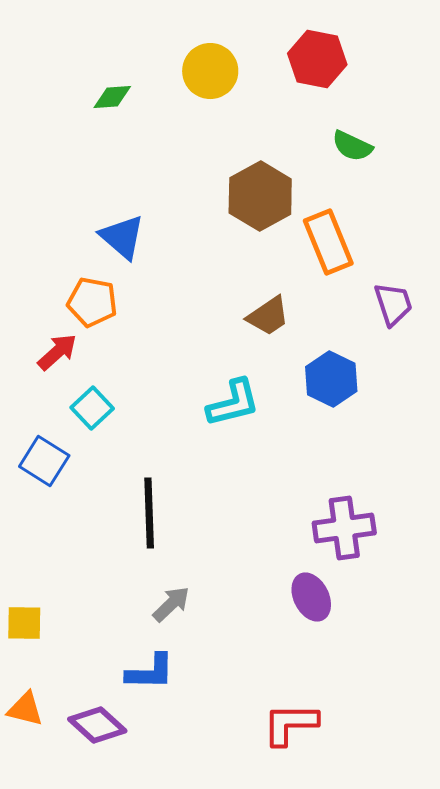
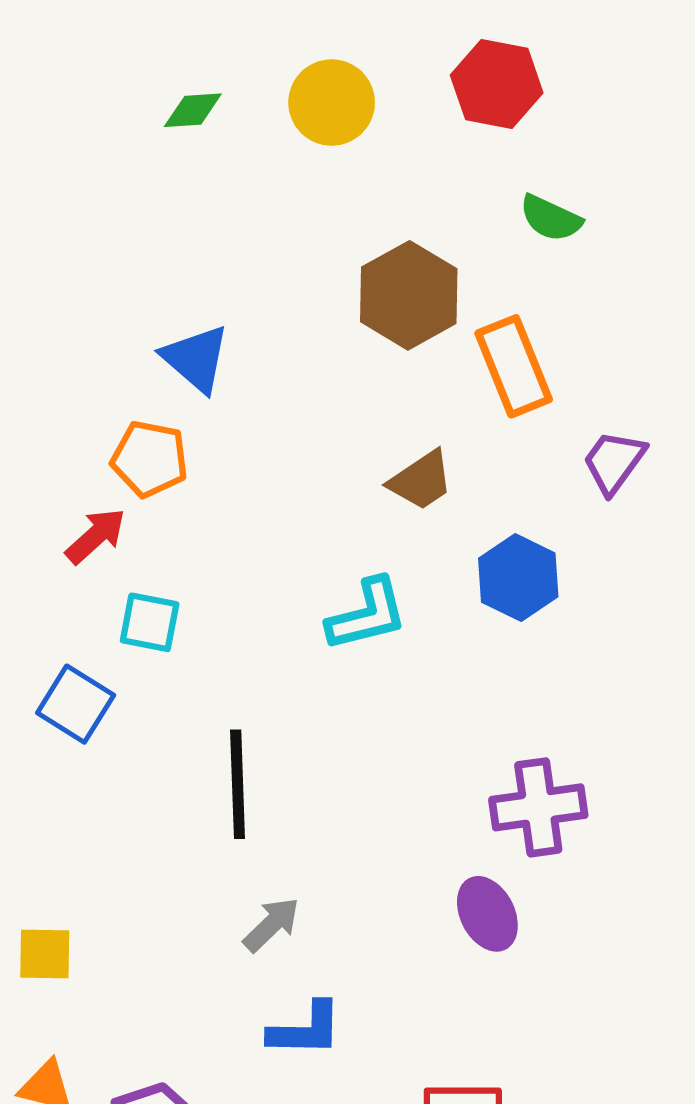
green diamond: (112, 97) -> (193, 110), moved
purple trapezoid: (393, 304) -> (614, 462), turned -126
cyan square: (92, 408) -> (150, 622), turned -36
blue L-shape: (150, 672) -> (305, 1030), moved

